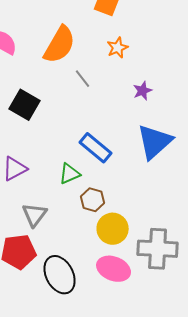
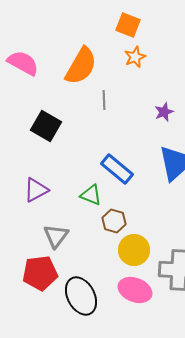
orange star: (118, 48) -> (135, 57), moved
gray line: (83, 79) -> (104, 100), turned 36
green triangle: (70, 174) -> (91, 195), turned 45

